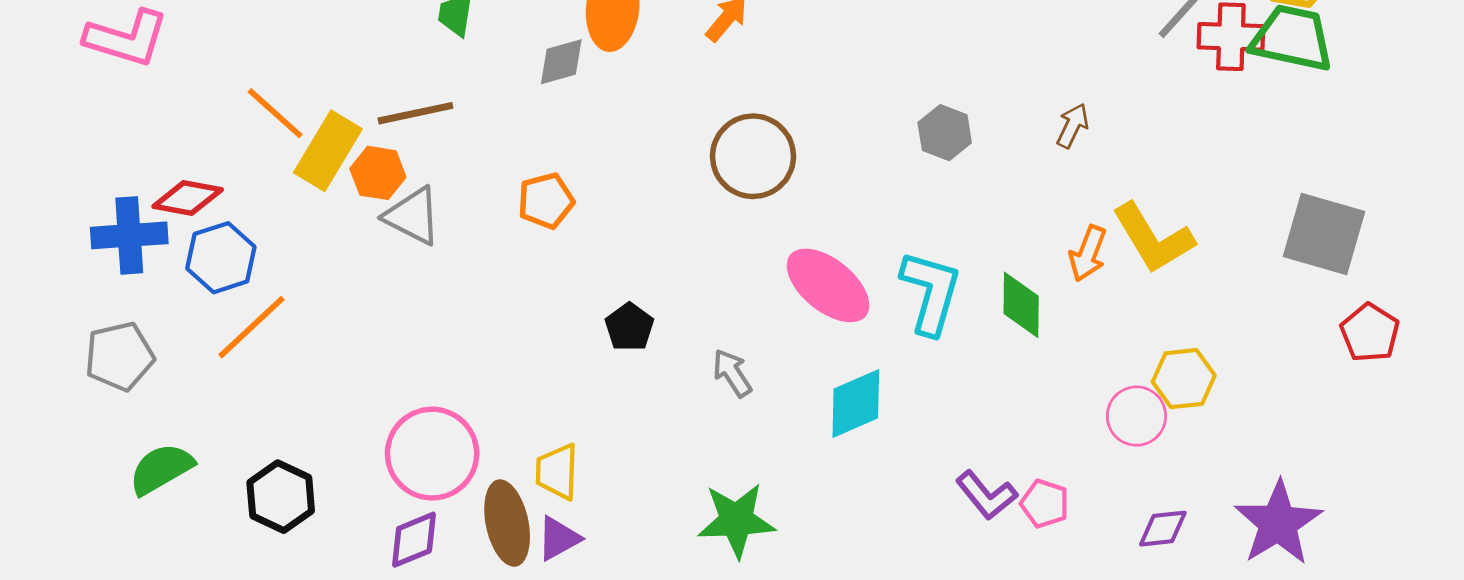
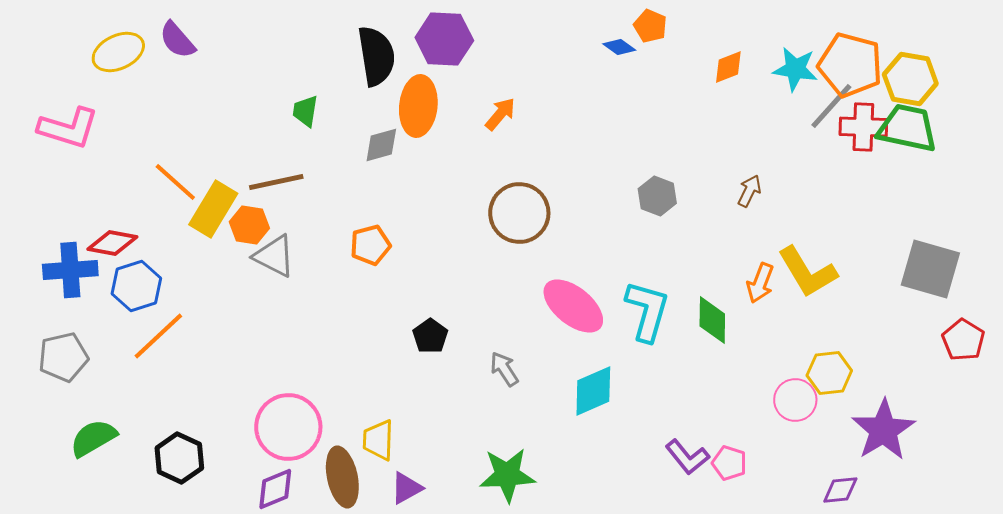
purple star: (1278, 523) -> (883, 430), moved
purple diamond: (1163, 529) -> (840, 490), moved
purple triangle: (559, 538) -> (406, 488), moved

